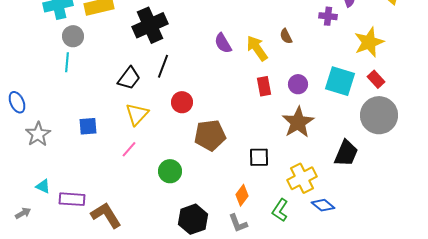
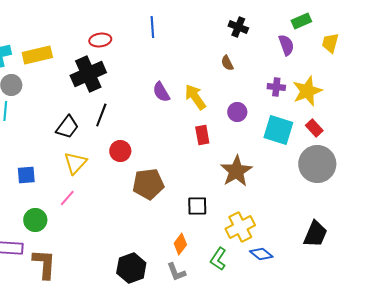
purple cross: (328, 16) -> (276, 87), moved
brown semicircle: (286, 36) -> (227, 63), moved
purple circle: (298, 84) -> (237, 112), moved
black trapezoid: (346, 153) -> (315, 234), moved
green circle: (170, 171) -> (35, 220), moved
brown L-shape: (106, 215) -> (44, 264), turned 36

